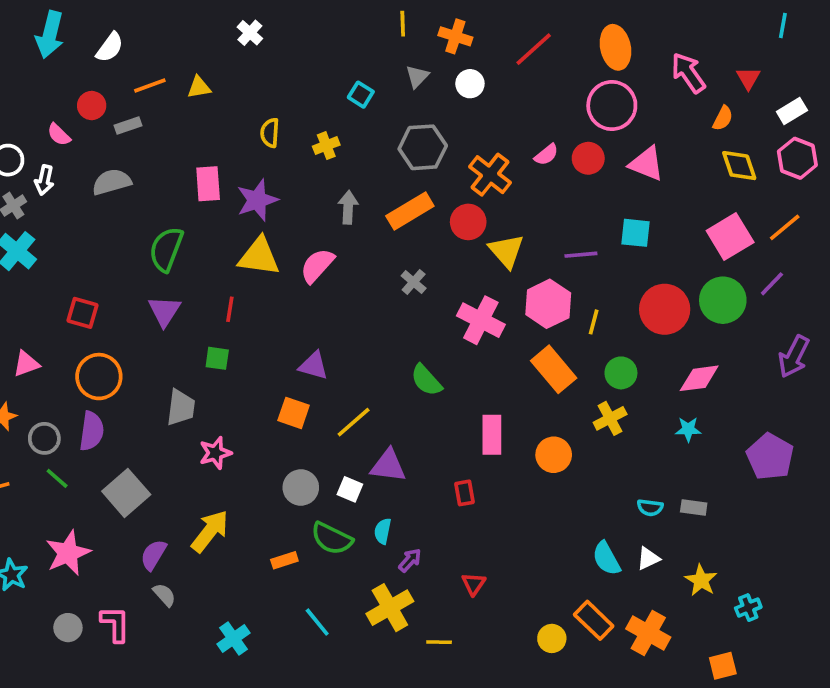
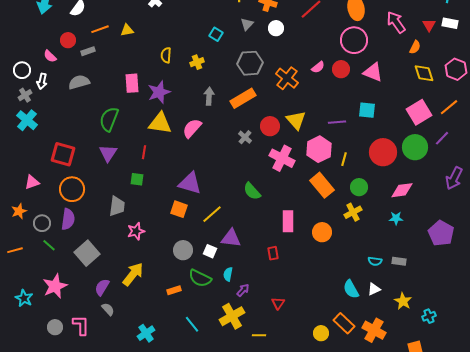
white rectangle: (792, 111) -> (450, 23), moved, turned 42
red circle: (468, 222) -> (270, 126), moved
red square: (83, 313) -> (63, 154), size x1.4
purple triangle: (314, 366) -> (190, 183), size x1.4

